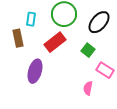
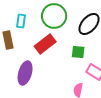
green square: (88, 50) -> (78, 52), turned -32

